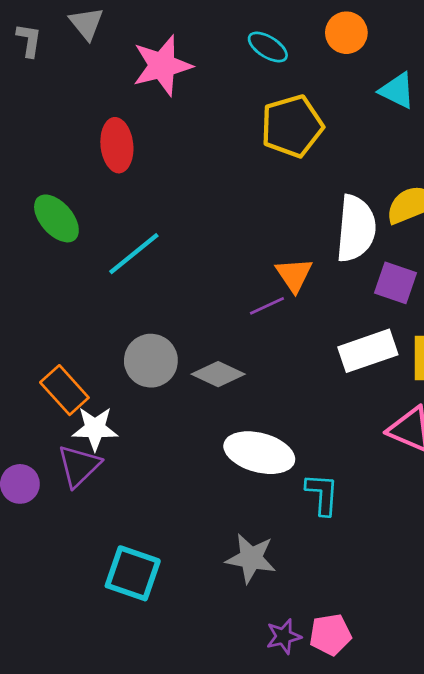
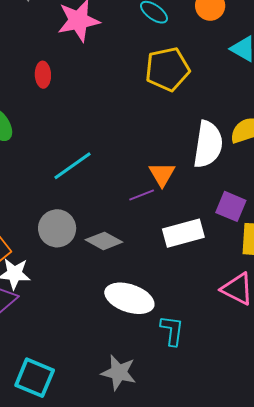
red ellipse: (117, 145) -> (43, 75), size x0.7
cyan line: (134, 254) -> (73, 166), moved
purple square: (396, 283) -> (231, 206), moved
white rectangle: (368, 351) -> (183, 233), moved

